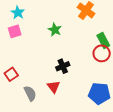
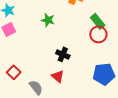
black cross: (63, 66) -> (63, 54), turned -32

